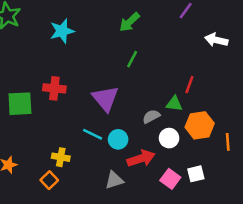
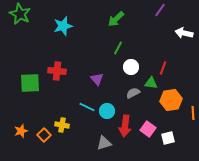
purple triangle: (105, 99) -> (97, 79), size x0.6
white circle: (169, 138) -> (131, 67), moved
red arrow: (141, 158) -> (125, 126), turned 115
pink square: (170, 179) -> (148, 129), moved
orange square: (49, 180) -> (44, 135), moved

